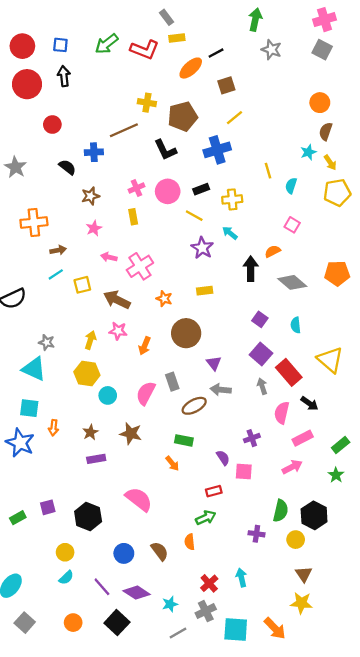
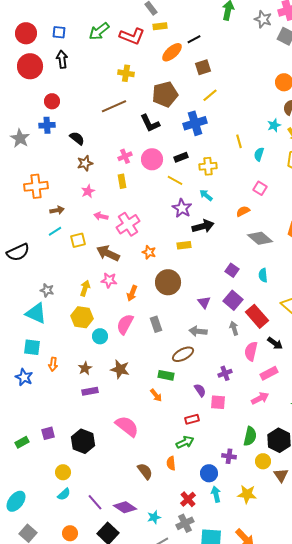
gray star: (271, 50) -> (263, 19), moved
yellow cross: (147, 103) -> (126, 73), moved
blue cross: (94, 152) -> (47, 125), moved
black semicircle: (67, 167) -> (77, 138), moved
black arrow: (251, 269) -> (203, 226), moved, turned 75
purple triangle: (214, 363) -> (204, 302), moved
pink semicircle: (146, 393) -> (125, 324), moved
brown ellipse: (194, 406) -> (183, 354), moved
blue star: (20, 443) -> (24, 377), size x0.7
blue circle: (124, 553) -> (209, 473), moved
brown triangle: (304, 574) -> (281, 475), moved
yellow star: (301, 603) -> (247, 494), moved

